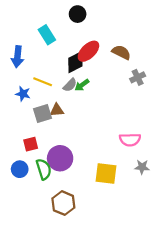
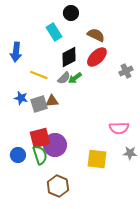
cyan rectangle: (47, 35) -> (54, 32), moved
red ellipse: (88, 51) -> (97, 57), moved
brown semicircle: (121, 52) -> (96, 35), moved
blue star: (23, 94) -> (21, 98), moved
red square: (31, 144) -> (40, 138), moved, size x1.5

